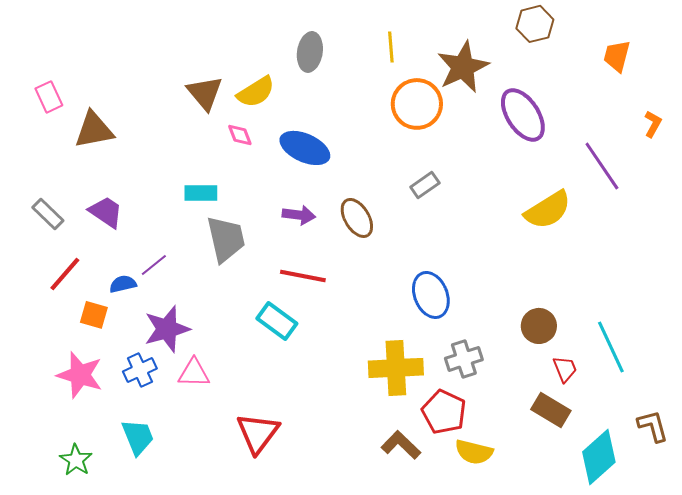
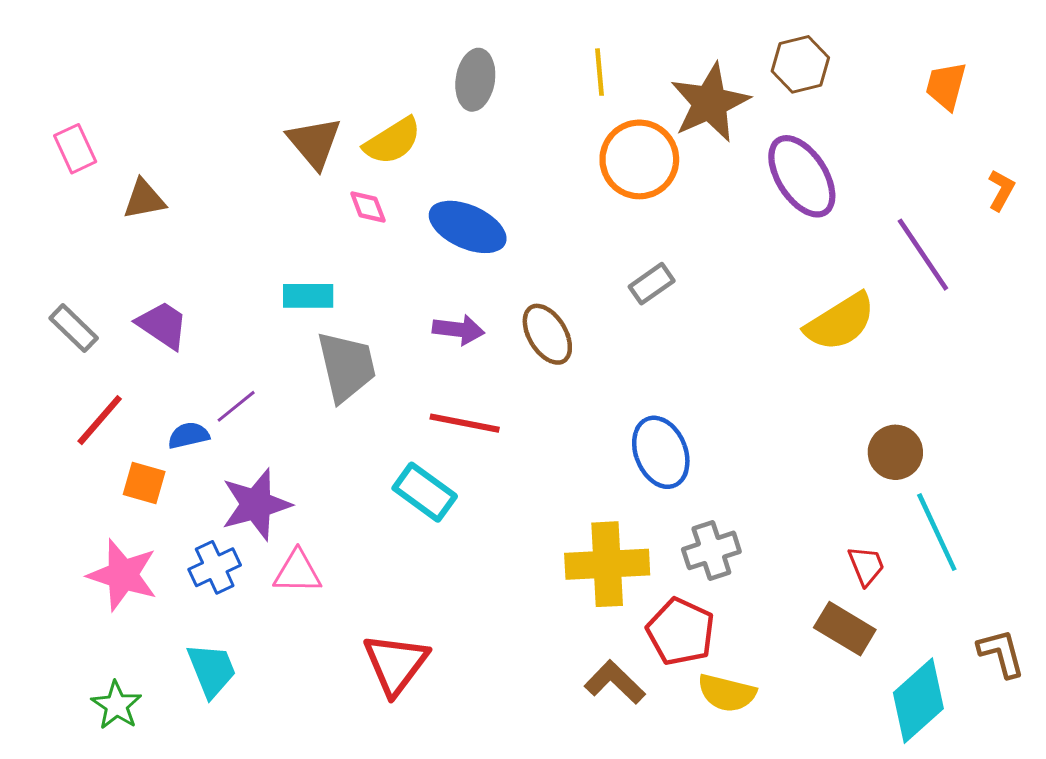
brown hexagon: (535, 24) -> (800, 64), moved
brown triangle: (94, 130) -> (144, 199), size x0.7
brown circle: (539, 326) -> (895, 452), moved

